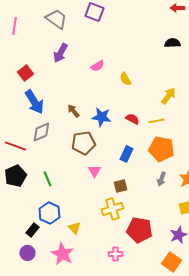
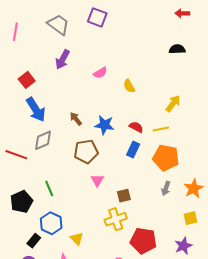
blue rectangle: (126, 154) -> (133, 150), moved
black pentagon: (15, 176) -> (22, 202), moved

